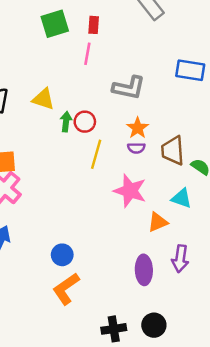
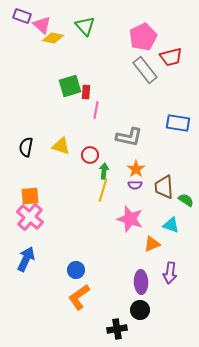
red rectangle: (94, 25) -> (86, 92), moved
green arrow: (66, 122) -> (104, 171), moved
red circle: (85, 122) -> (90, 155), moved
black circle: (154, 325) -> (140, 310), moved

